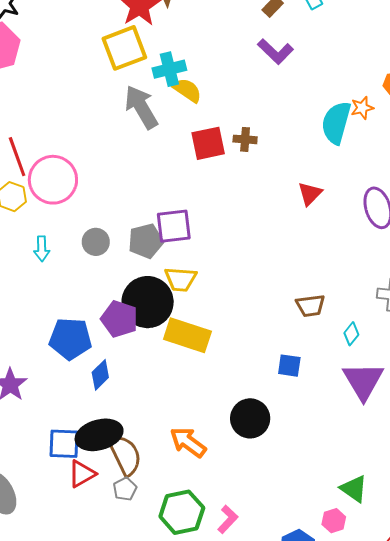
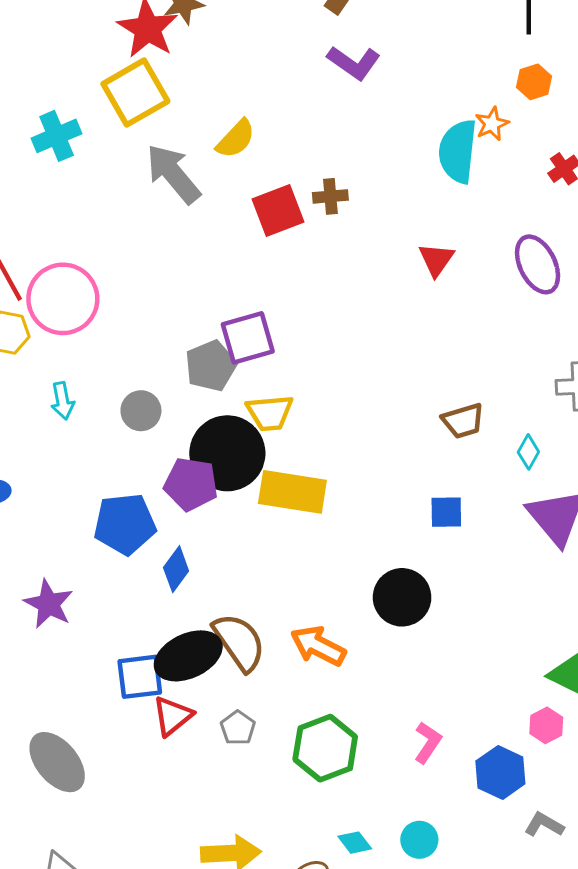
cyan cross: (169, 69) -> (57, 136), moved
yellow semicircle: (187, 90) -> (236, 139), turned 108
gray circle: (96, 242) -> (141, 411), moved
brown semicircle: (125, 455) -> (239, 642), moved
pink L-shape: (228, 519) -> (428, 742), moved

